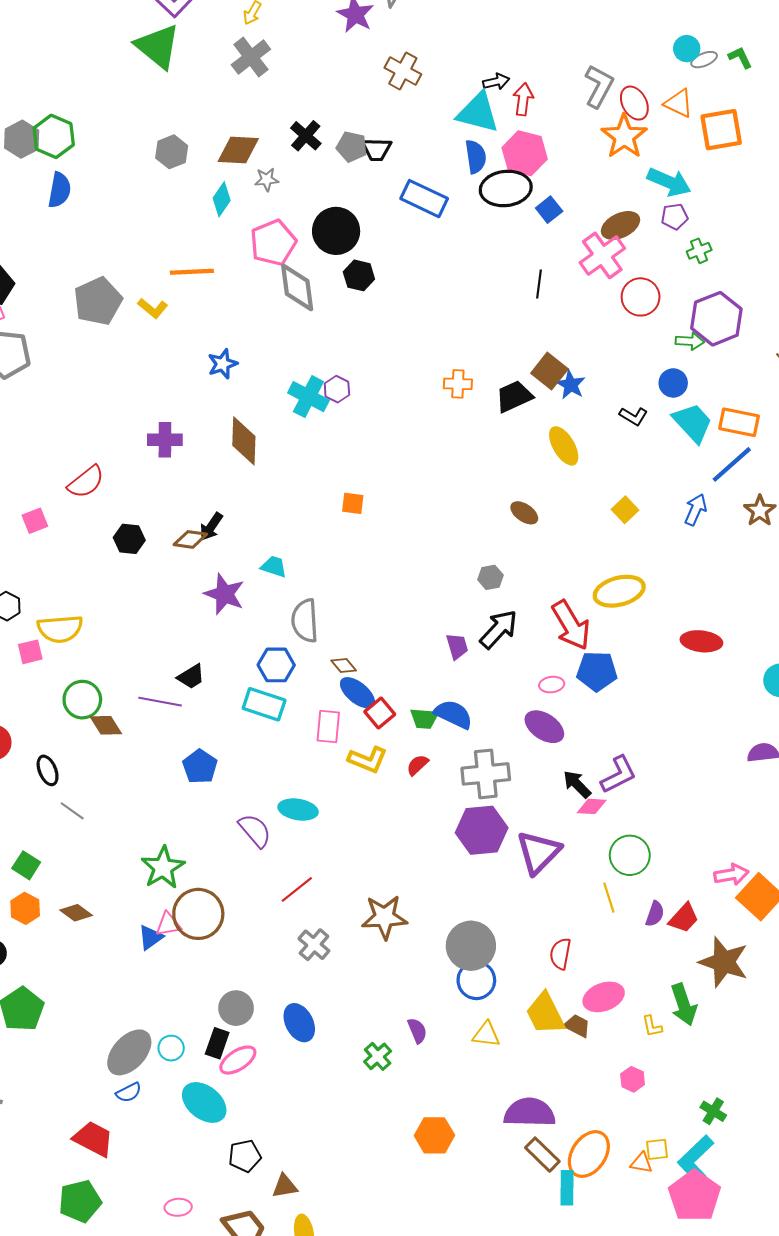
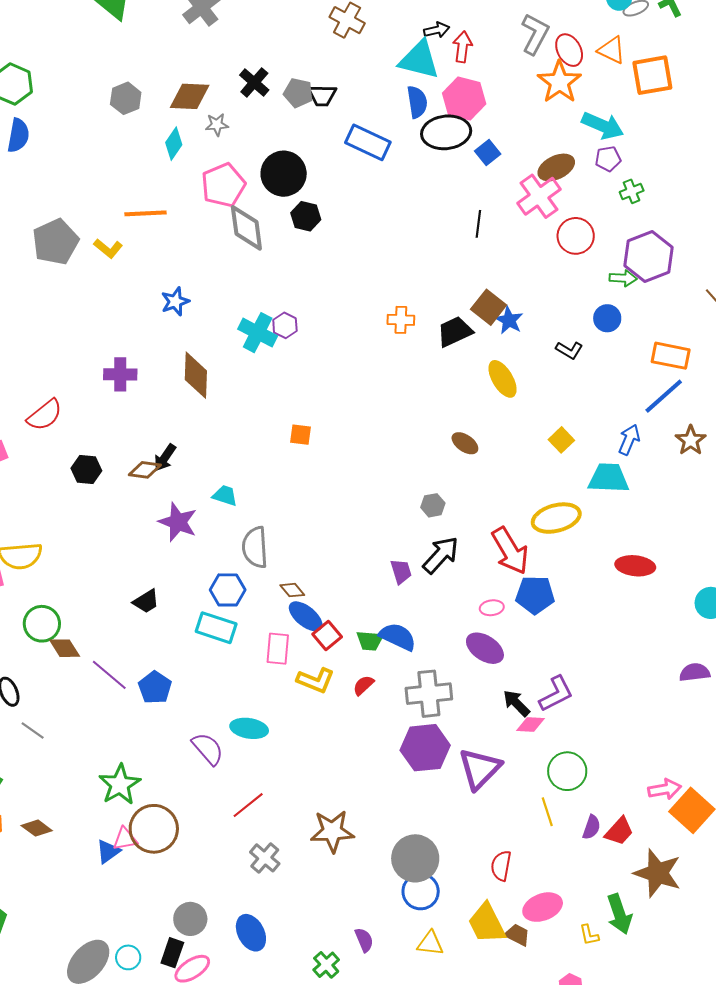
cyan trapezoid: (693, 423) -> (608, 478), moved, turned -45
purple line: (160, 702) -> (109, 675), moved, turned 30

